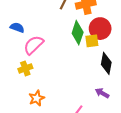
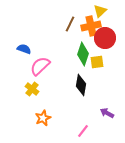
red circle: (100, 29) -> (105, 38), moved
black diamond: (106, 63) -> (81, 85), moved
yellow cross: (25, 68) -> (32, 89), turned -32

